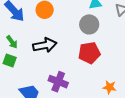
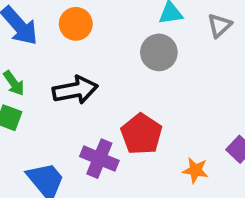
red pentagon: (89, 53) -> (141, 134), moved, turned -30

